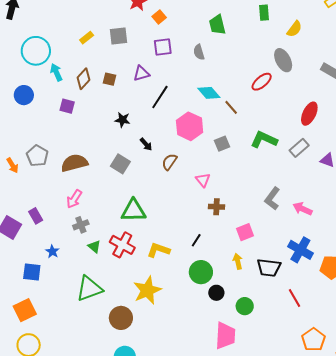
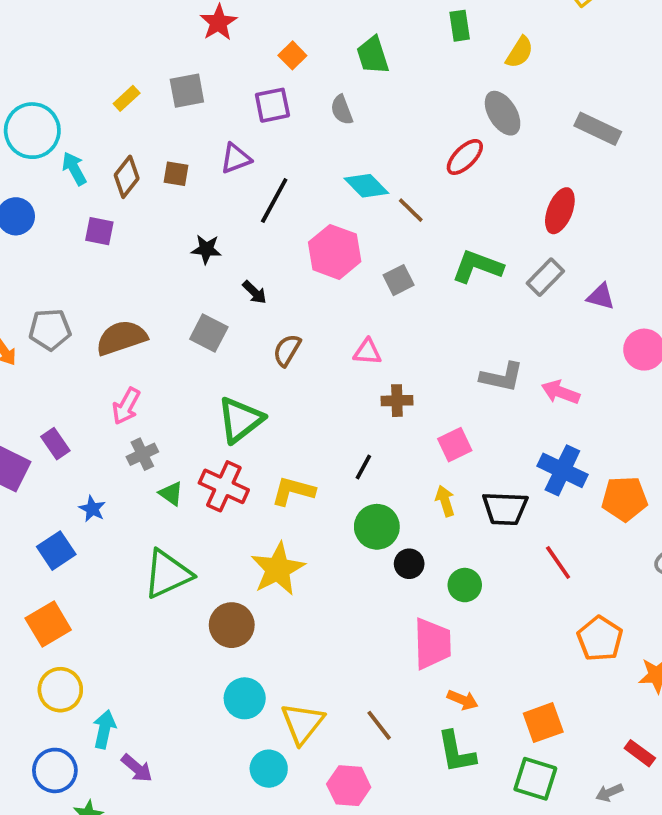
orange square: (159, 17) -> (292, 55), moved
gray pentagon: (37, 156) -> (50, 330), turned -30
brown semicircle: (169, 162) -> (287, 350), moved
pink triangle: (203, 180) -> (367, 352), turned -42
gray L-shape: (272, 198) -> (502, 377), turned -110
green triangle: (134, 211) -> (240, 420), turned -32
blue square: (32, 272) -> (56, 551), turned -36

